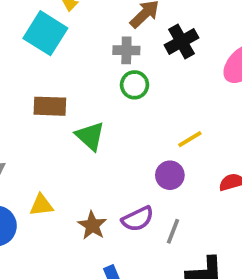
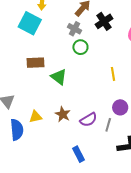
gray cross: (126, 50) -> (75, 29), turned 32
yellow line: (190, 139) -> (113, 74), turned -64
purple circle: (170, 175) -> (120, 107), moved
brown star: (92, 225) -> (63, 114), moved

